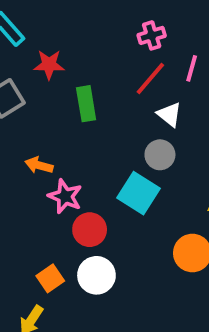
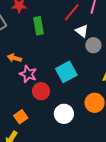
gray circle: (160, 155) -> (93, 45), moved
cyan square: (139, 193) -> (66, 72), turned 30
white circle: (96, 275) -> (64, 114), moved

